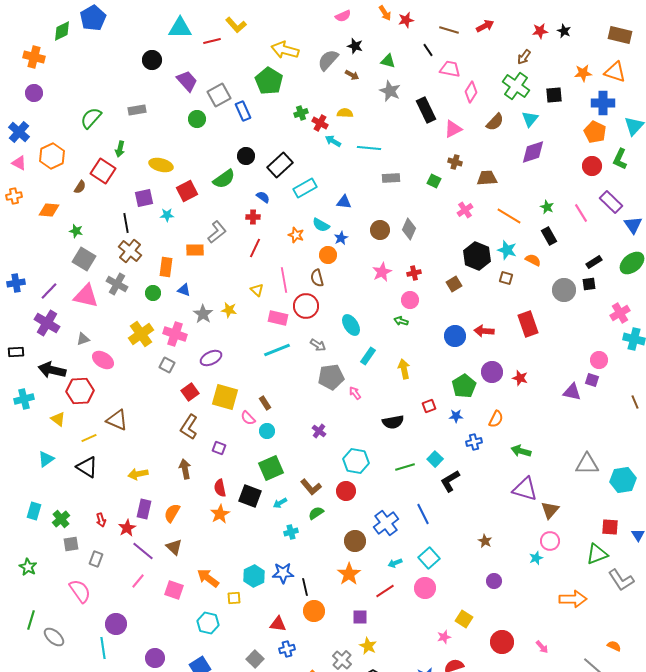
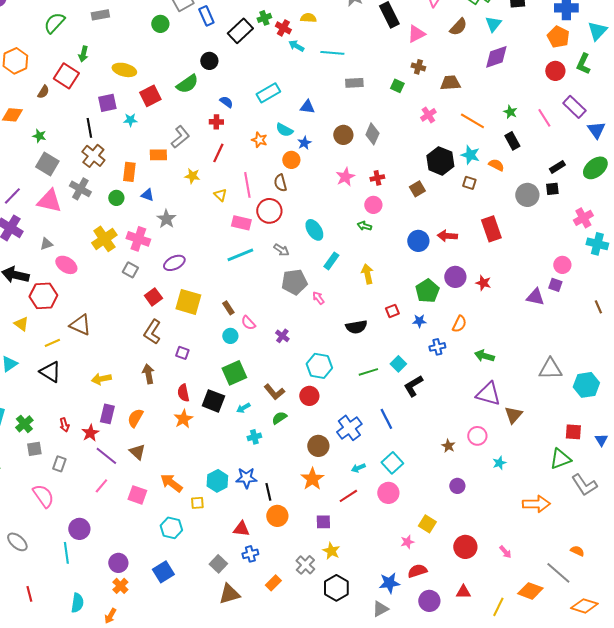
black rectangle: (280, 165) -> (240, 31), moved
yellow star: (229, 310) -> (192, 176), moved
pink semicircle: (248, 418) -> (248, 323), moved
pink circle: (550, 541) -> (477, 436), moved

